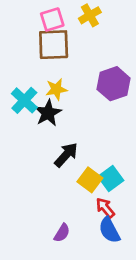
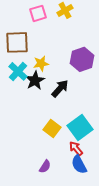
brown square: (54, 45) -> (17, 42), moved
black arrow: (66, 155) -> (60, 88), moved
cyan square: (111, 179) -> (80, 127), size x1.4
yellow square: (90, 180) -> (52, 128), moved

